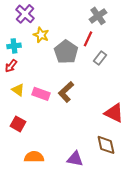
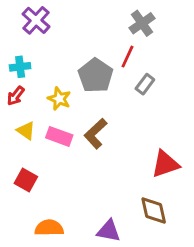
yellow star: (41, 35) -> (59, 99), moved
red triangle: (114, 113) -> (165, 164), turned -45

